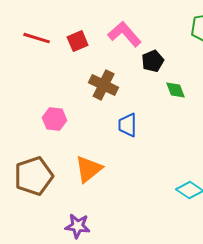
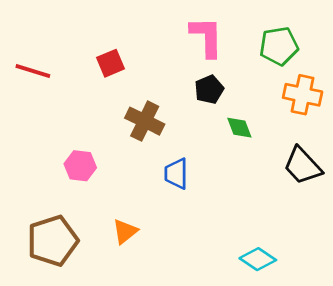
pink L-shape: (125, 34) -> (207, 37), moved, turned 40
red line: (37, 38) -> (33, 71), moved
orange triangle: (89, 169) -> (125, 232), size x0.7

